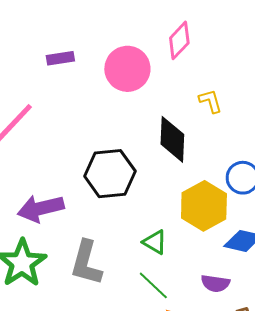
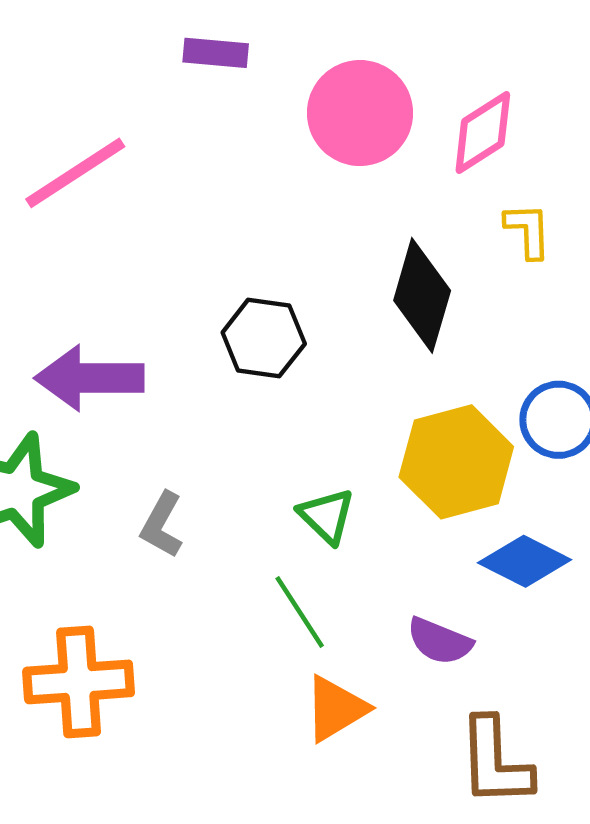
pink diamond: (179, 40) -> (483, 132), moved
black hexagon: (110, 174) -> (264, 338), size x0.7
gray L-shape: (86, 263) -> (162, 525), size x0.6

